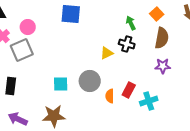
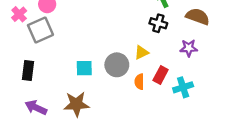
brown semicircle: (162, 38) -> (198, 17), turned -80
yellow triangle: (107, 53) -> (142, 52), moved
purple star: (163, 66) -> (189, 48), moved

